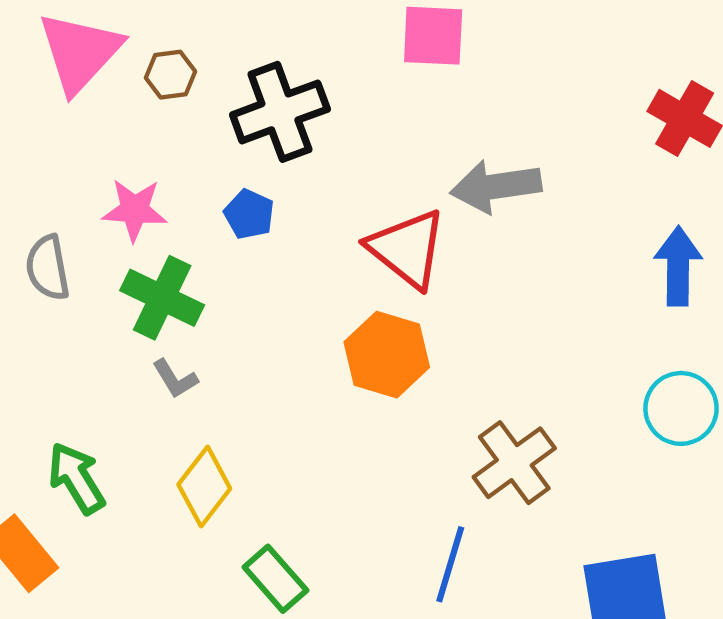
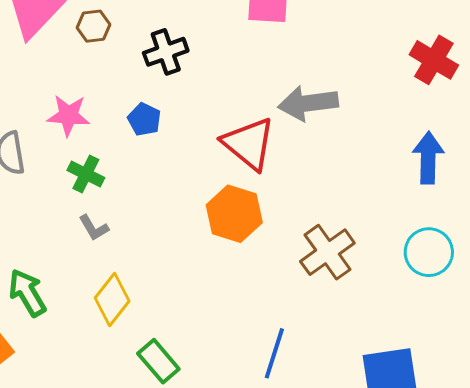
black cross: (280, 112) -> (166, 52), size x0.7
green cross: (162, 298) -> (86, 174), size x0.7
brown cross: (514, 463) -> (327, 252), moved

